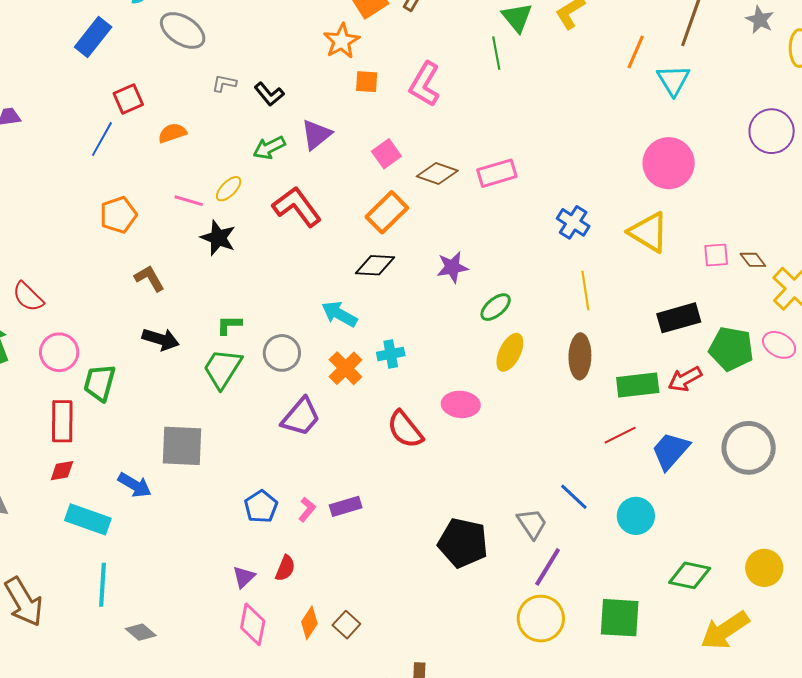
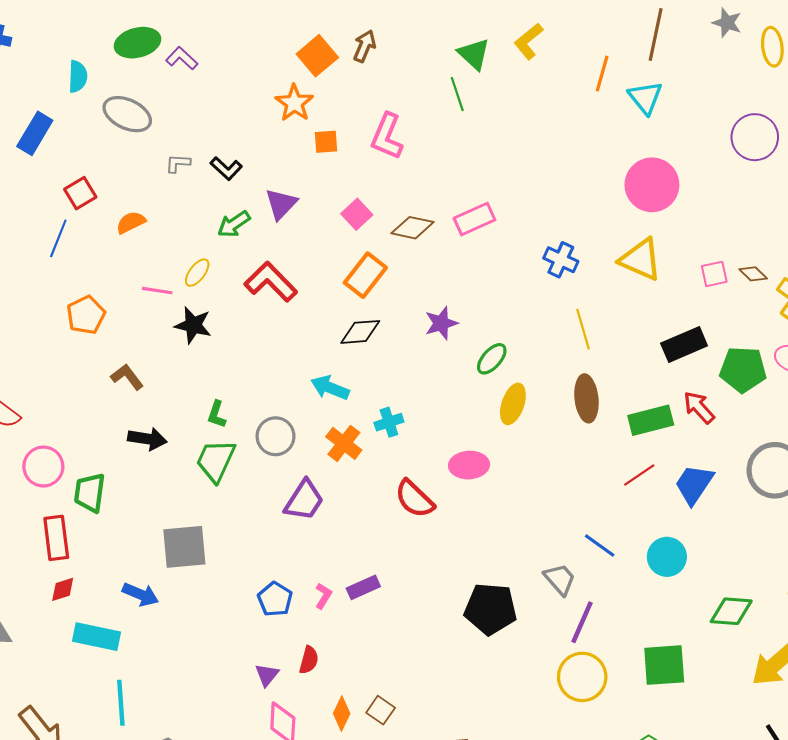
green L-shape: (229, 325) -> (217, 414), turned -64
red arrow: (685, 379) -> (699, 407), turned 84

